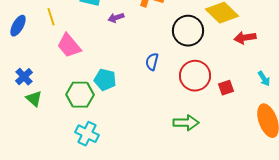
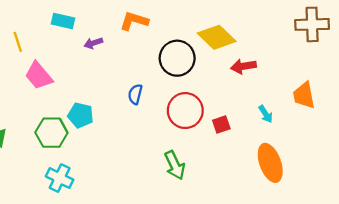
green arrow: (186, 123) -> (175, 165), turned 65

